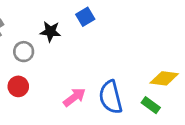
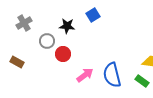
red circle: (18, 86) -> (63, 54), moved

